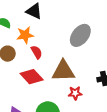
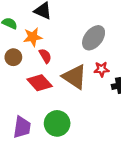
brown triangle: (63, 71) -> (74, 77), turned 35
red star: (75, 93) -> (102, 69), moved

